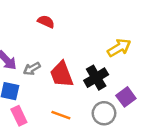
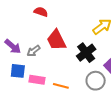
red trapezoid: (62, 74) -> (56, 40), moved
pink rectangle: (19, 116) -> (37, 80), moved, turned -49

